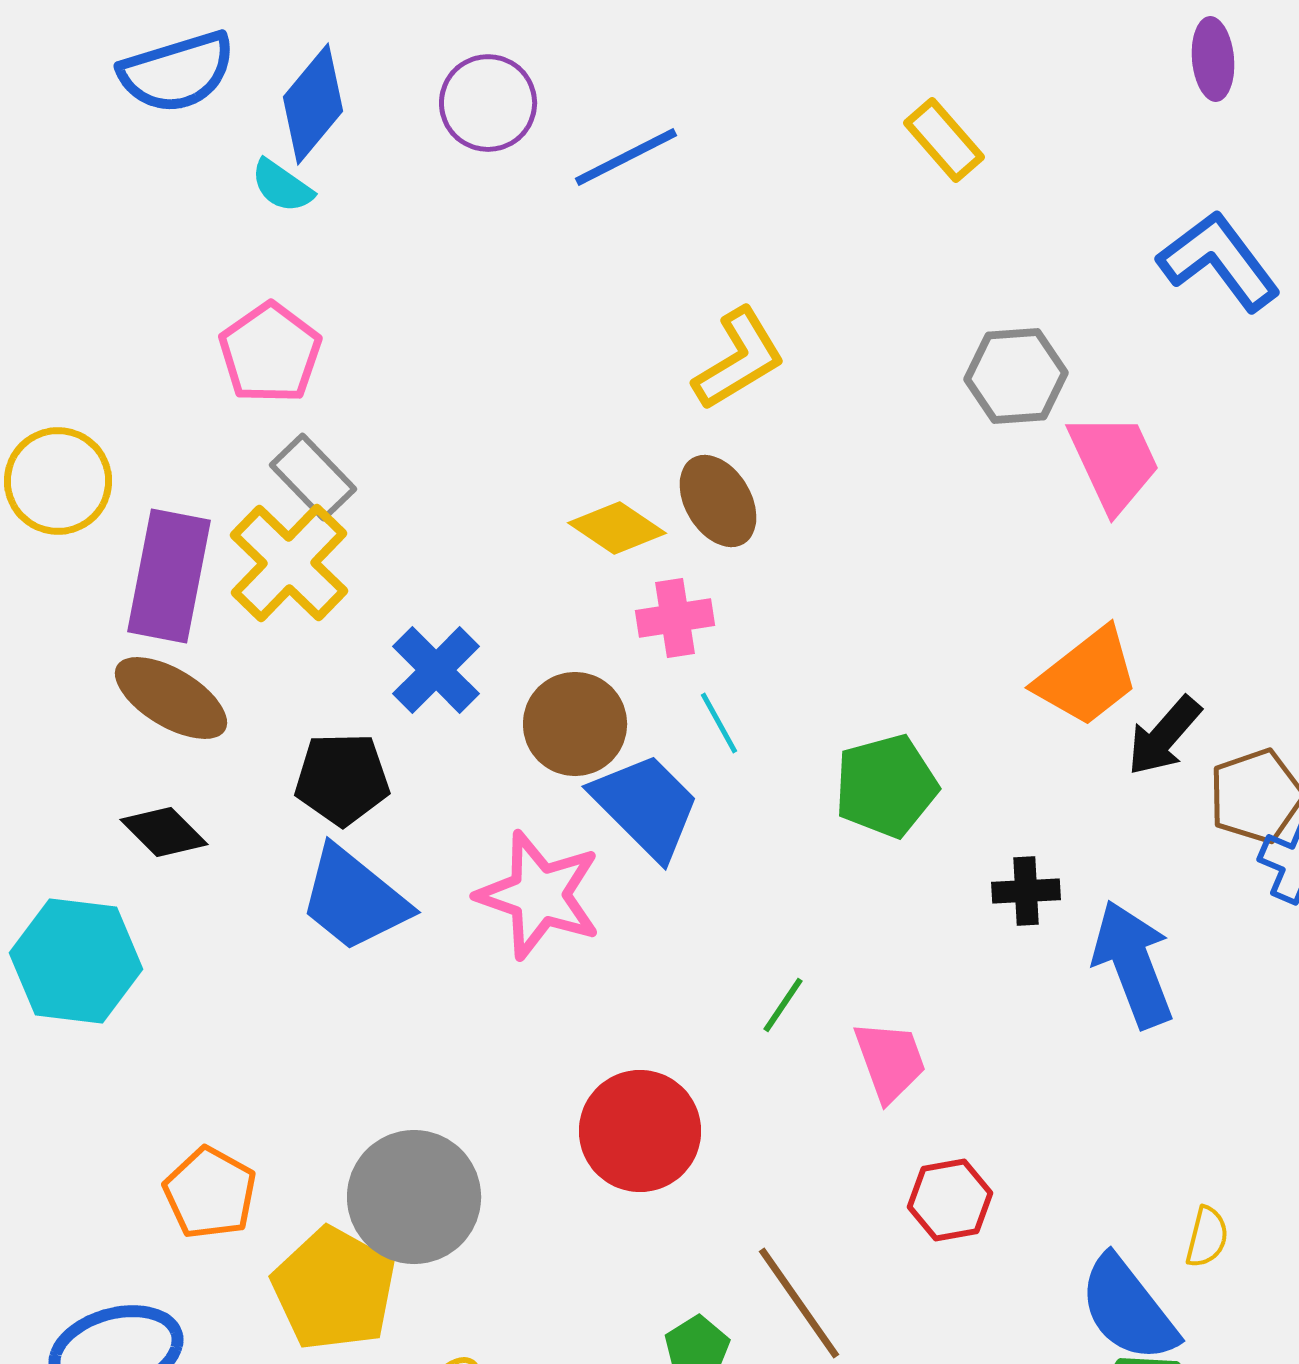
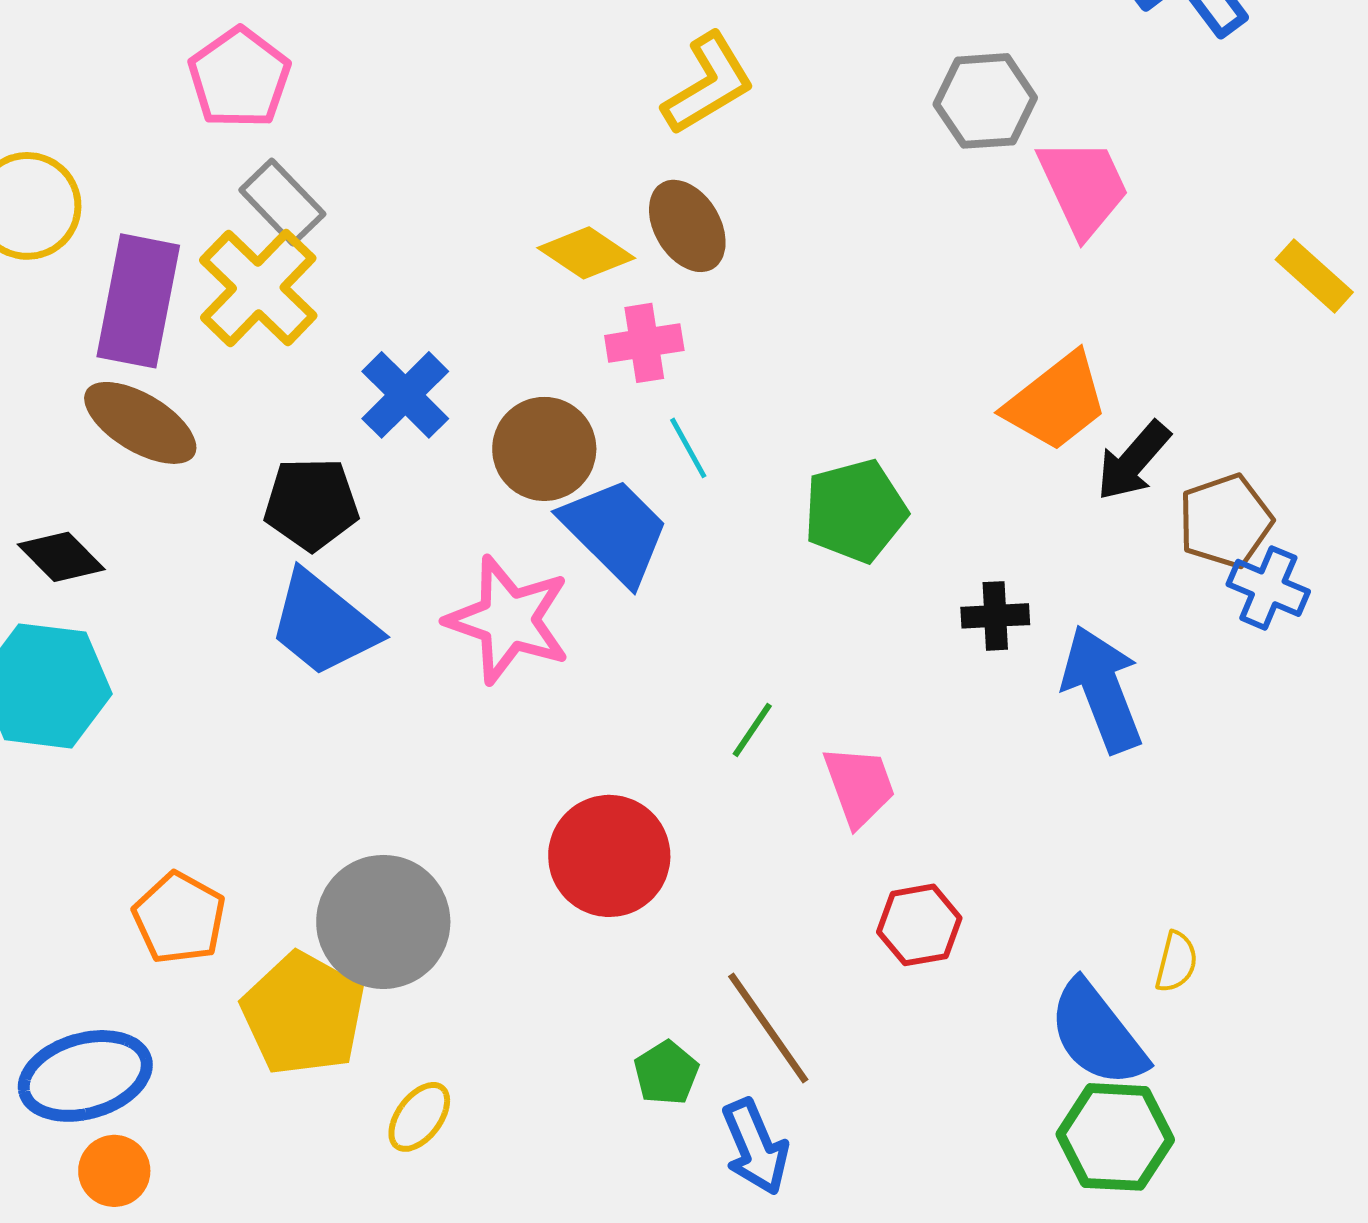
black diamond: (164, 832) -> (61, 557), moved

